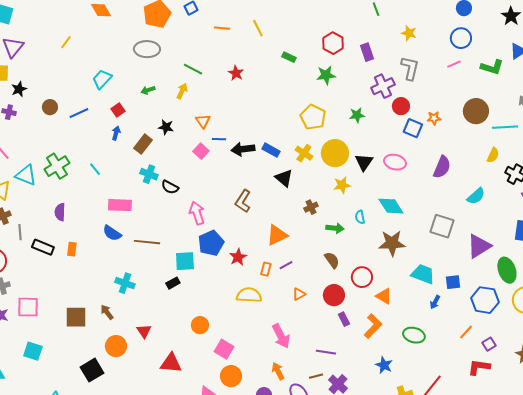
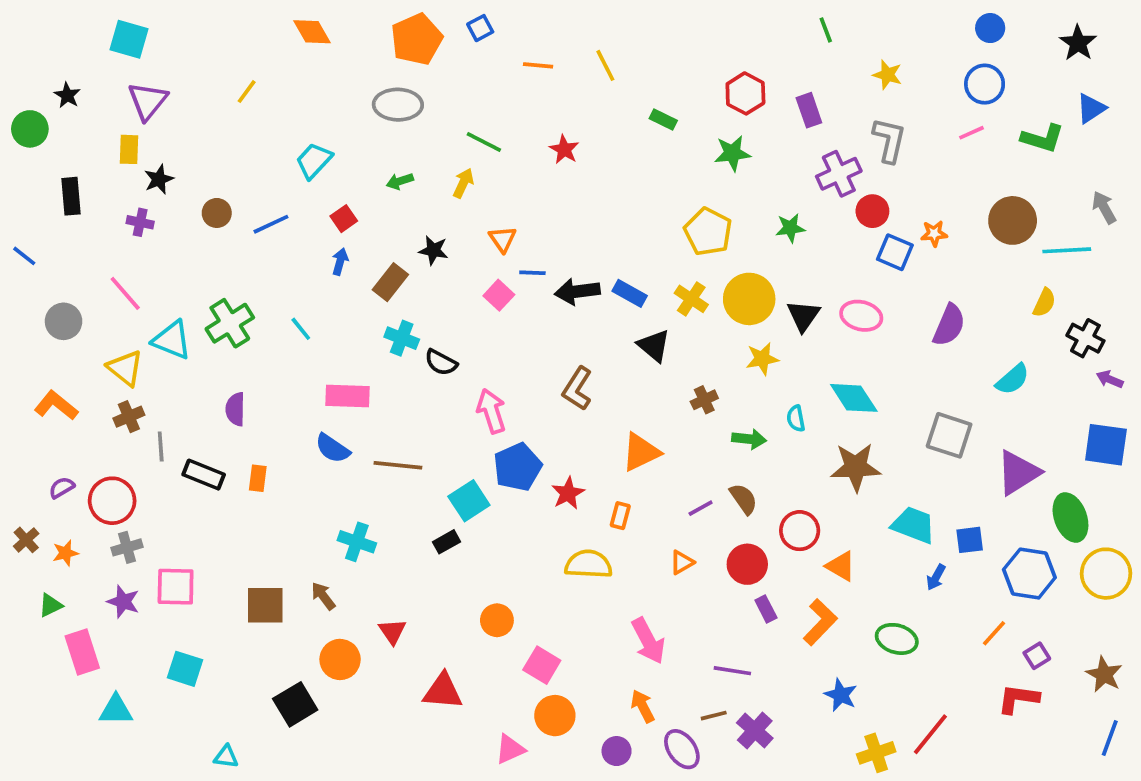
cyan square: (185, 261) -> (469, 501), turned -30
purple line: (286, 265) -> (701, 508), moved

